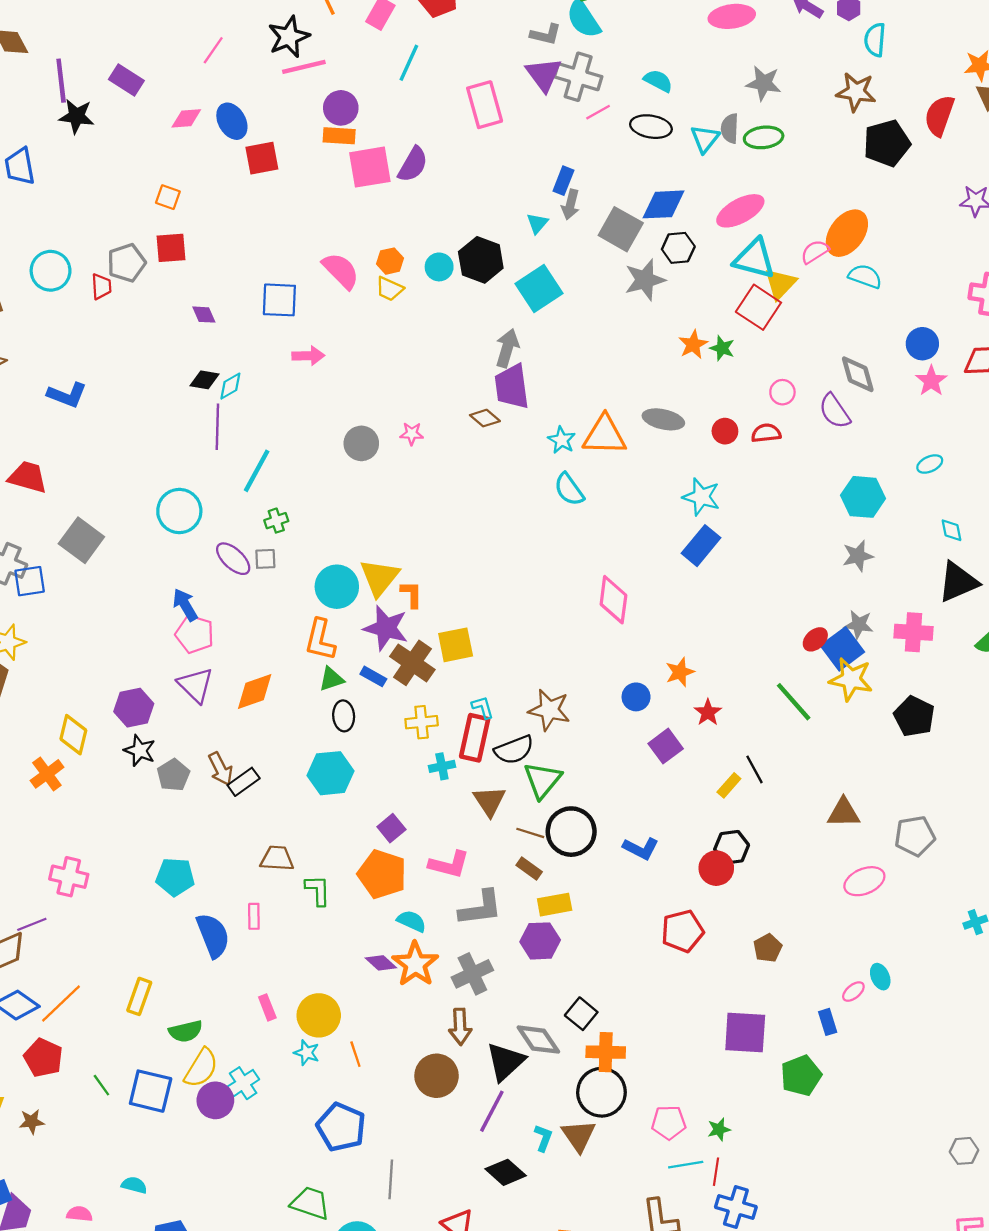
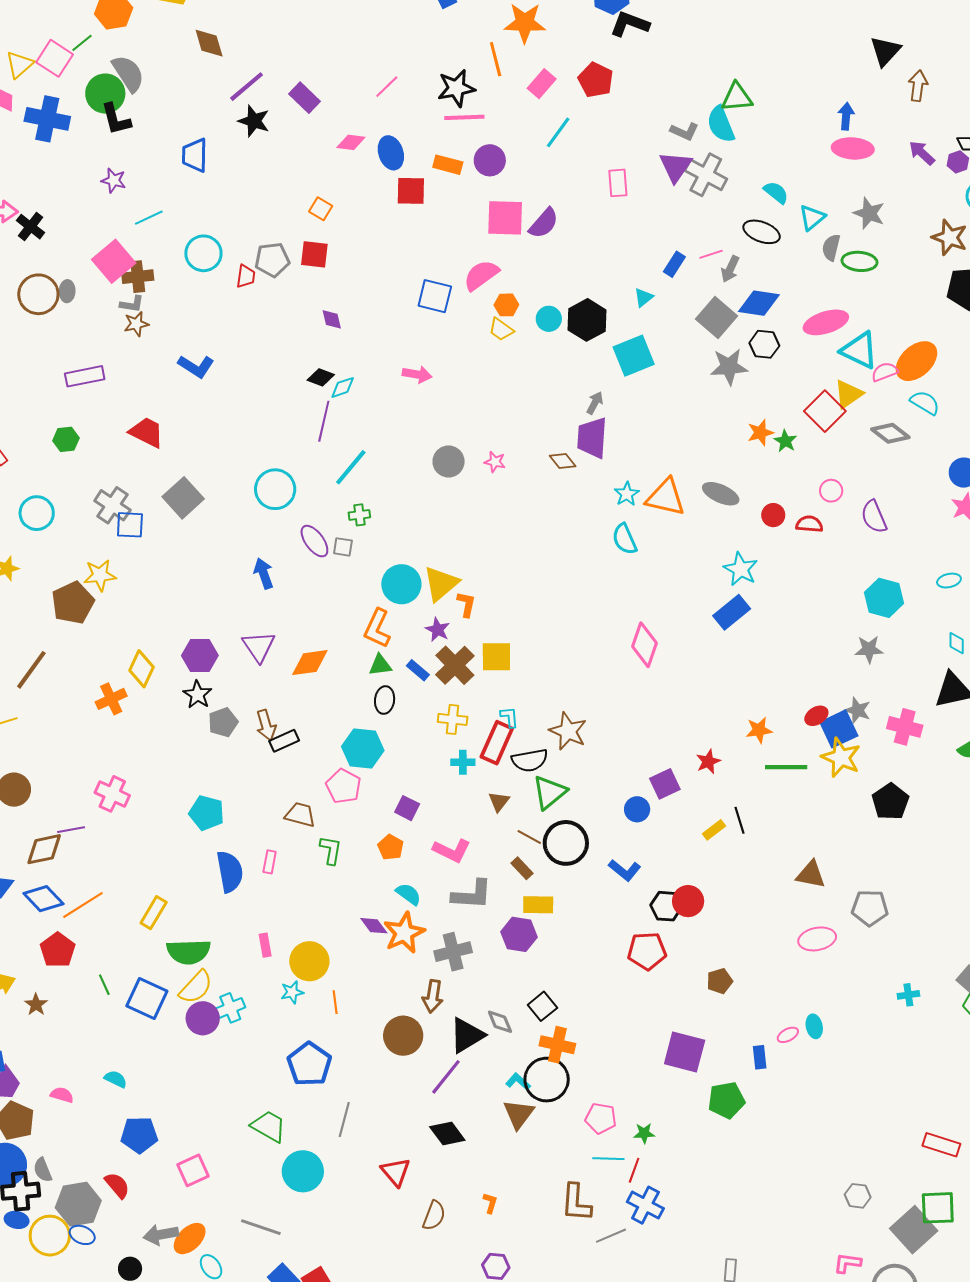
purple line: (61, 81) -> (247, 87), turned 45
pink rectangle: (485, 105) -> (618, 183), size x0.7
pink line: (598, 112) -> (711, 254), moved
orange rectangle: (339, 136) -> (448, 165), moved
cyan triangle: (705, 139) -> (812, 218), moved
gray arrow: (570, 205) -> (730, 269), moved
cyan triangle: (754, 259) -> (859, 350), moved
pink semicircle: (341, 271) -> (481, 275), moved, turned -93
blue square: (279, 300) -> (435, 296), moved
gray arrow: (507, 348) -> (595, 403), size x0.7
gray diamond: (858, 374) -> (890, 433), moved, turned -48
purple star: (386, 628) -> (438, 630), size x0.6
pink pentagon: (195, 634) -> (343, 786), moved
orange star: (680, 672) -> (759, 730), moved
blue circle: (636, 697) -> (637, 809), moved
green line: (794, 702) -> (786, 767), turned -60
brown triangle: (490, 801) -> (499, 801), size x0.7
purple square: (391, 828) -> (407, 808), turned -35
black hexagon: (732, 847) -> (666, 906), moved
orange pentagon: (382, 874) -> (391, 847), size x0.6
green semicircle: (186, 1031) -> (189, 952), size x1.4
gray diamond: (538, 1040) -> (500, 1022), size x0.7
cyan star: (307, 1053) -> (292, 992), turned 30
brown star: (32, 1122) -> (36, 1005), turned 30
cyan L-shape: (543, 1138) -> (518, 1082), moved, turned -80

